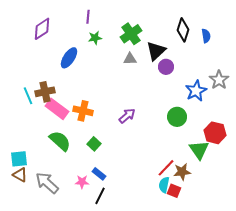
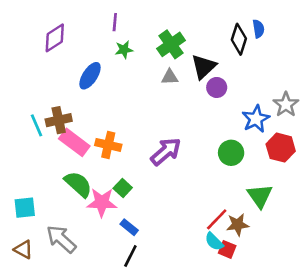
blue semicircle: (206, 36) -> (258, 29), moved
purple arrow: (127, 116) -> (166, 151), size x1.4
red hexagon: (215, 133) -> (281, 148), moved
brown triangle: (20, 175) -> (23, 249), moved
pink star: (82, 182) -> (102, 202), moved, size x1.6
cyan semicircle: (164, 185) -> (214, 242), turned -56

